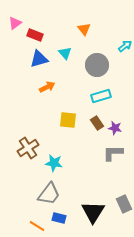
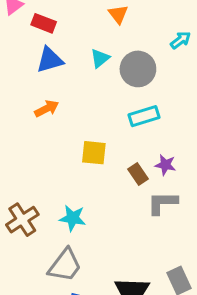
cyan triangle: (65, 53) -> (100, 58), moved, turned 32
orange arrow: (47, 87) -> (47, 109), moved
brown rectangle: (97, 123) -> (138, 174), moved
brown cross: (28, 148) -> (22, 220), moved

